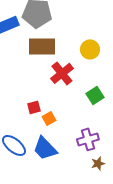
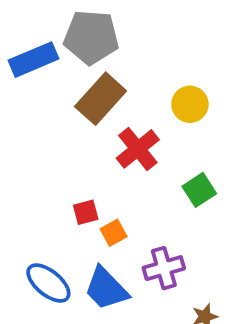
brown rectangle: (42, 46) -> (101, 99), turned -48
purple cross: (88, 139) -> (164, 268), moved

